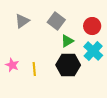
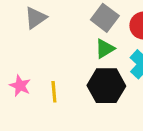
gray square: (56, 21) -> (105, 18), moved

